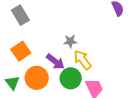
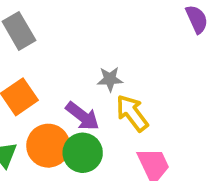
green circle: (71, 78) -> (83, 153), moved

